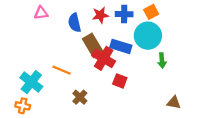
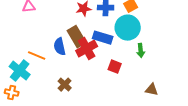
blue semicircle: (74, 23) -> (60, 47), moved
red cross: (104, 58) -> (87, 49), turned 30
orange line: (62, 70) -> (37, 56), moved
red square: (120, 81) -> (115, 67), moved

